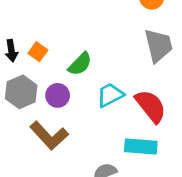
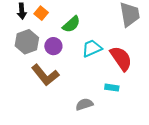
cyan rectangle: (141, 146) -> (112, 88), size x0.6

